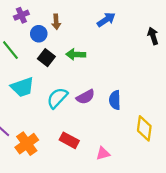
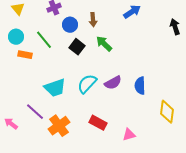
brown arrow: (56, 22) -> (93, 20), moved
green arrow: (76, 54) -> (104, 44), turned 42
cyan trapezoid: (22, 87) -> (55, 88), moved

